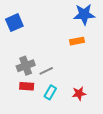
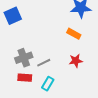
orange rectangle: (77, 41) -> (74, 34), turned 40
red star: (79, 93) -> (76, 61), moved

